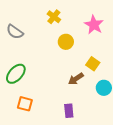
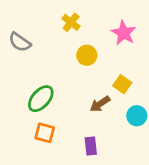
green ellipse: (16, 74) -> (41, 99), moved
orange square: (25, 104) -> (45, 133), moved

